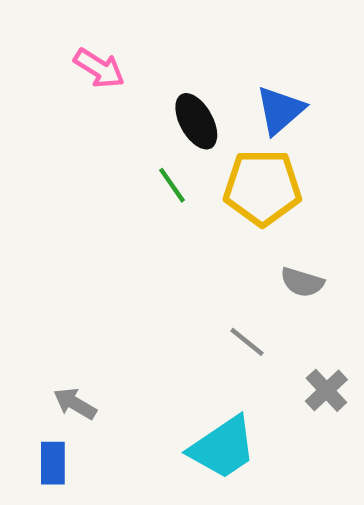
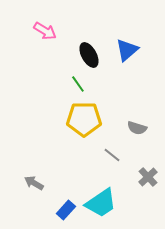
yellow pentagon: (262, 187) -> (84, 119), moved
blue rectangle: (53, 463) -> (66, 210), moved, turned 42

